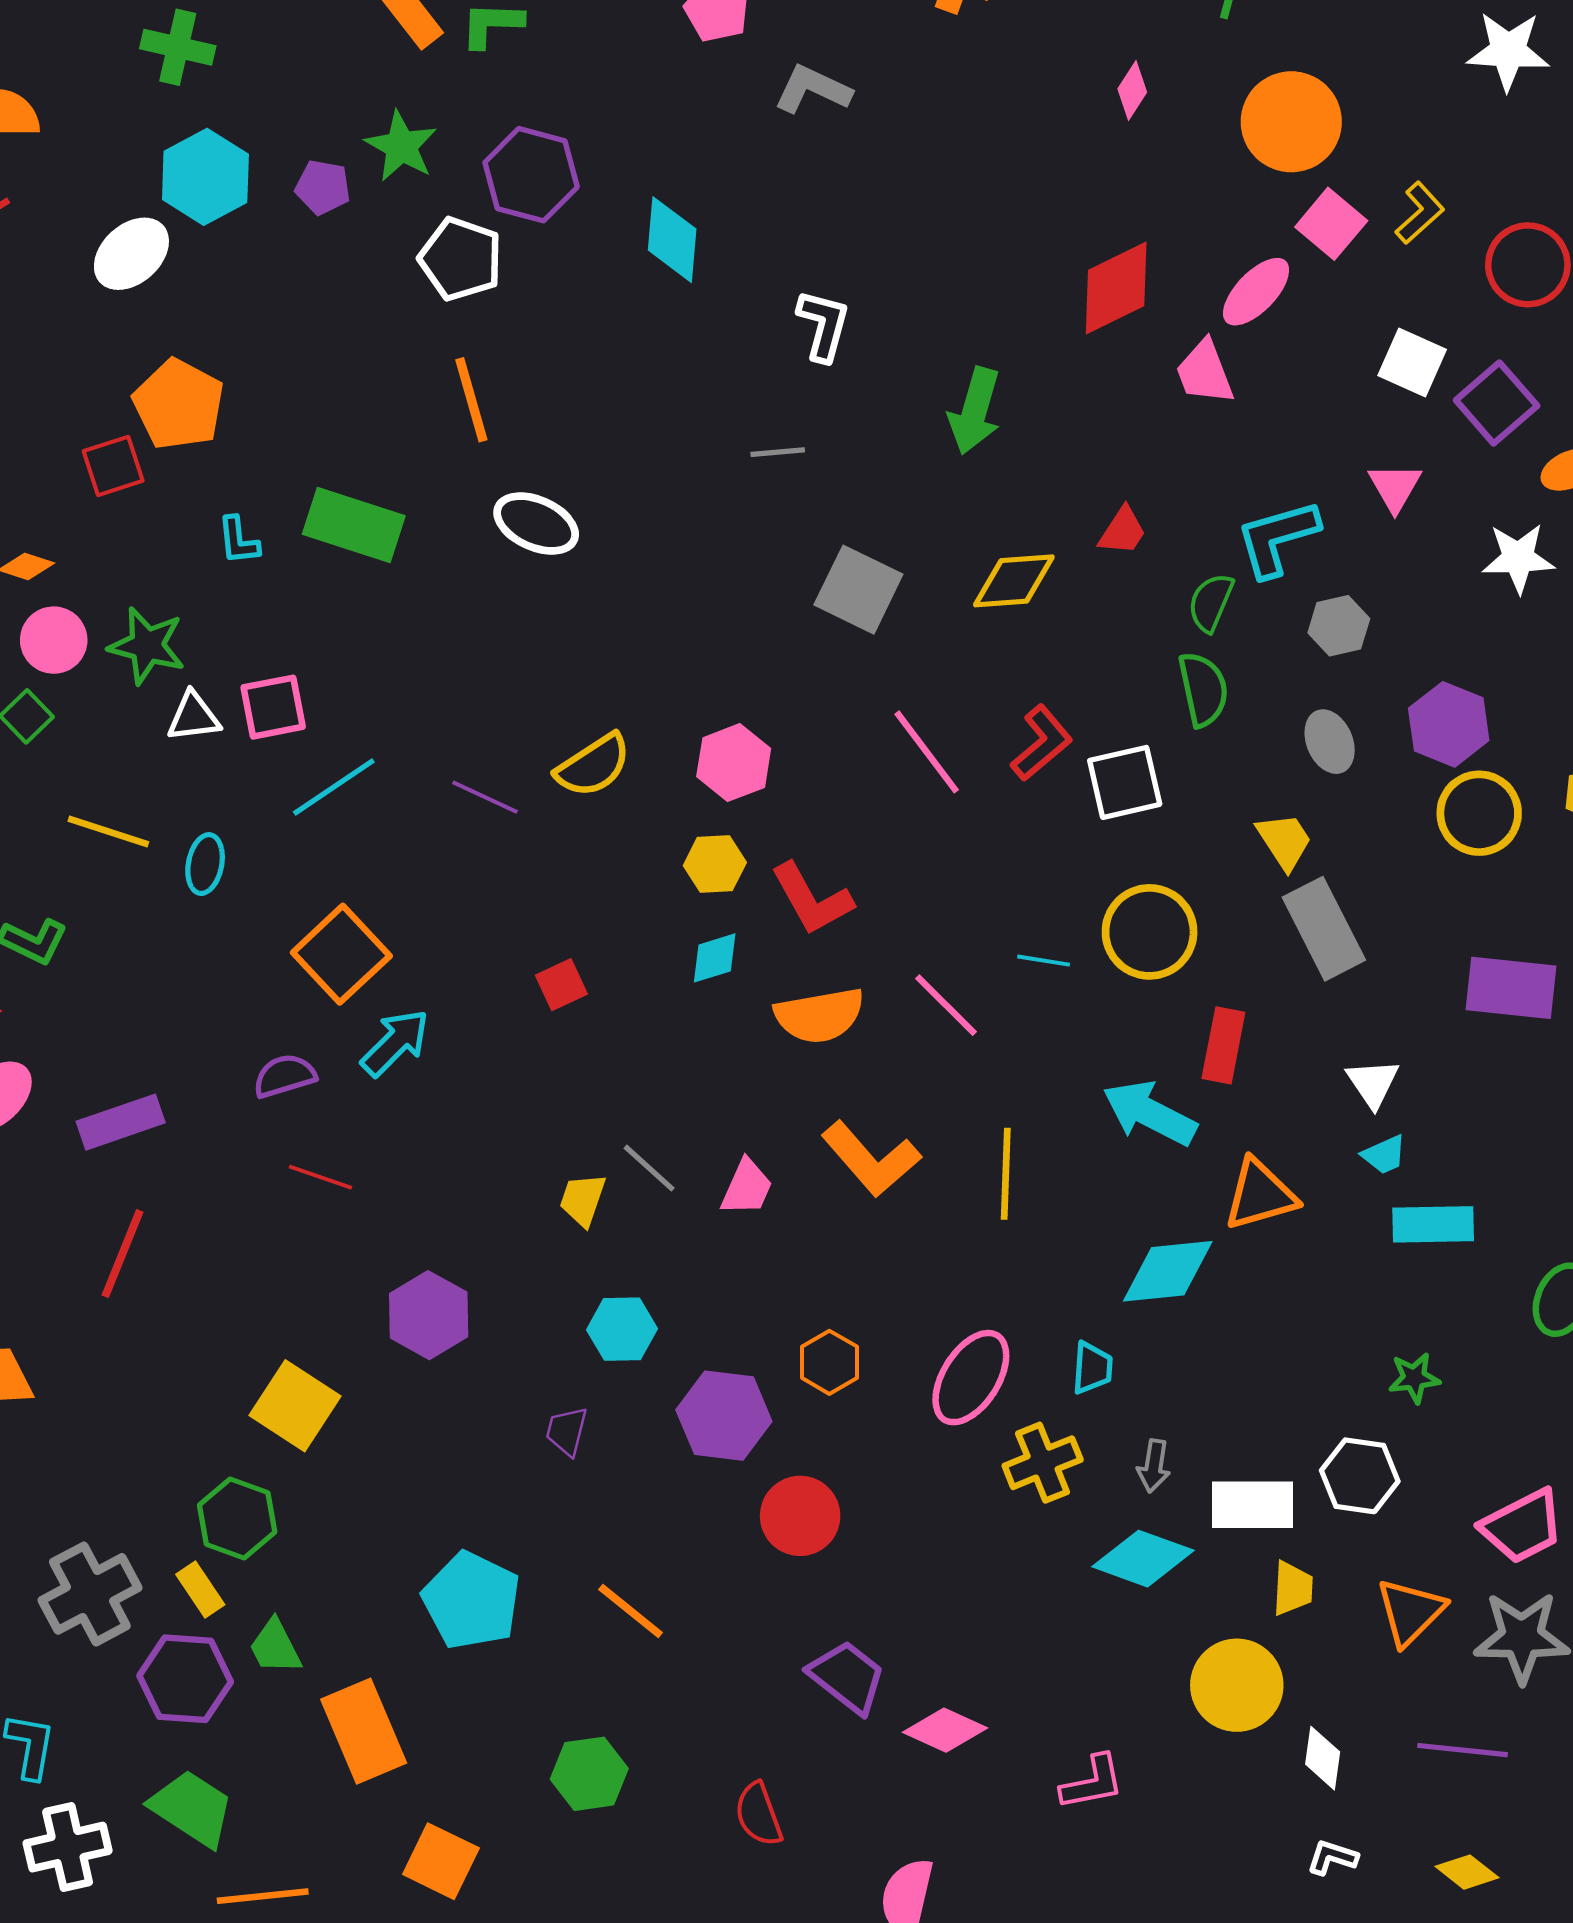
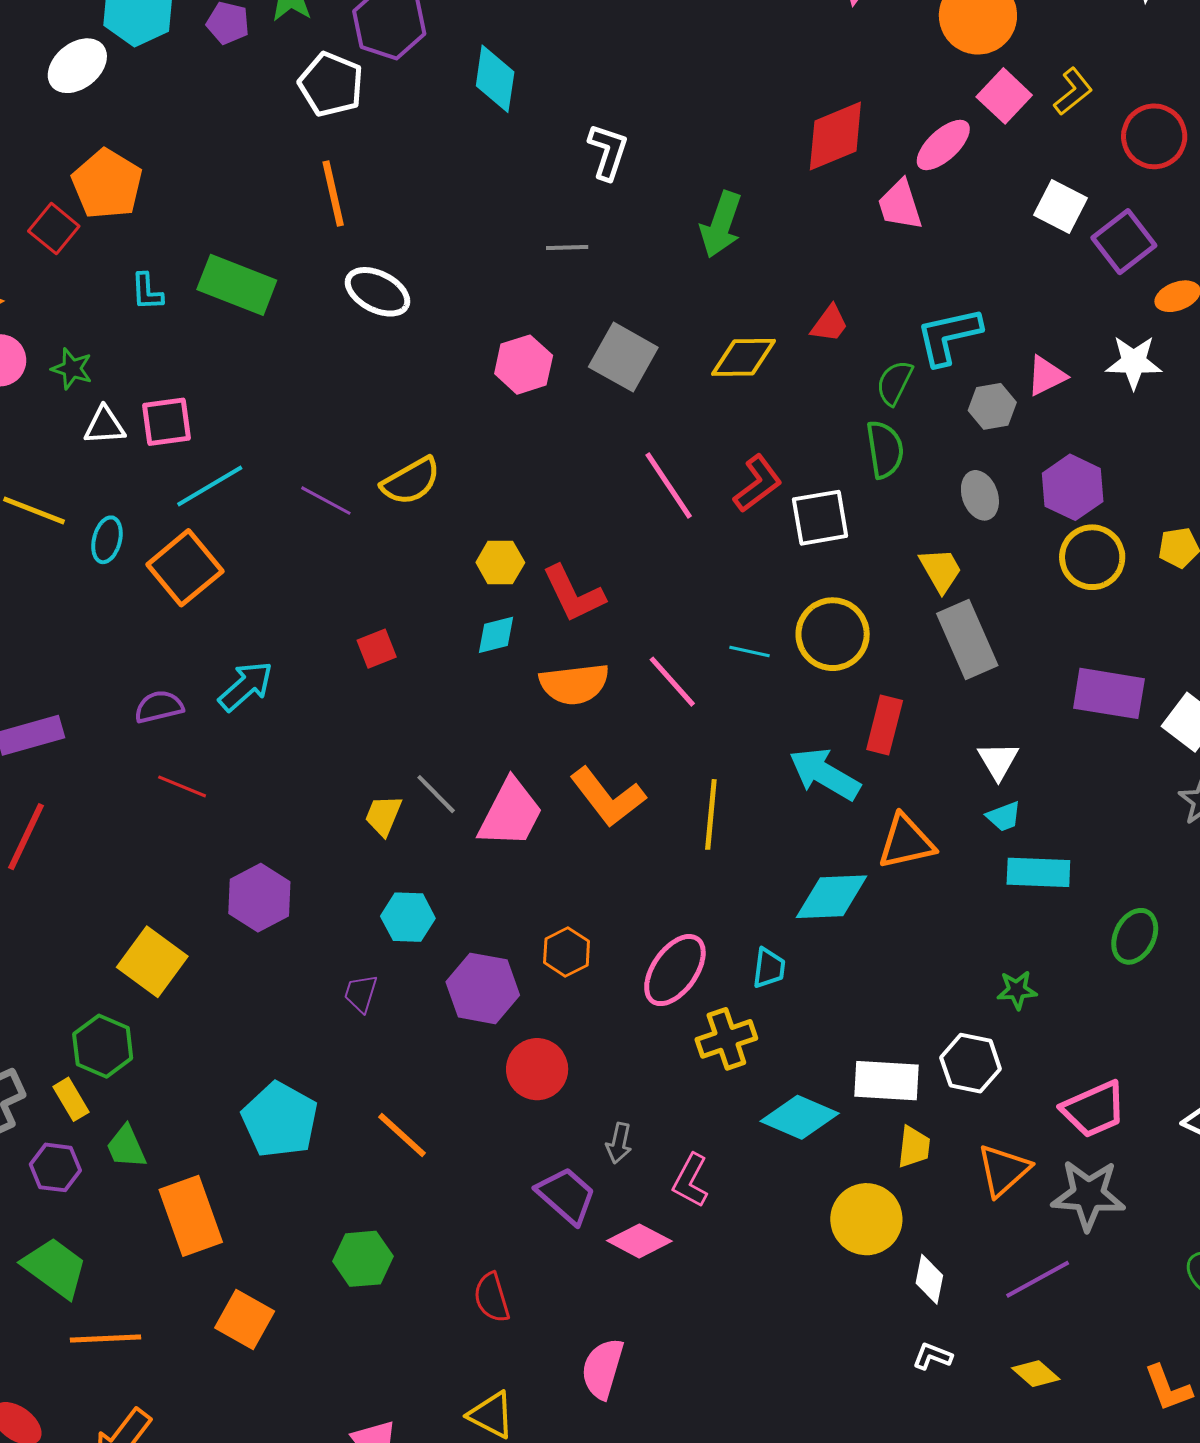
red square: (113, 466) -> (54, 229), turned -36
pink triangle: (1395, 487) -> (1046, 376), moved, turned 30
green star: (147, 646) -> (72, 369), size x0.7
pink hexagon: (734, 763) -> (524, 365), moved
orange square: (341, 954) -> (185, 568), moved
pink trapezoid: (747, 1187) -> (510, 813), size x1.6
gray arrow: (1154, 1466) -> (619, 1143), moved
purple hexagon: (185, 1679) -> (55, 1167), size x0.7
purple line: (1463, 1750) -> (1038, 1279), turned -38
pink L-shape: (1092, 1782) -> (691, 1180), moved, turned 126

